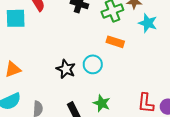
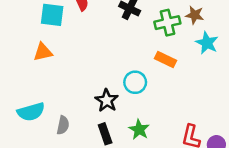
orange triangle: (13, 69) -> (43, 52), moved
black star: (66, 69) -> (107, 100), moved

